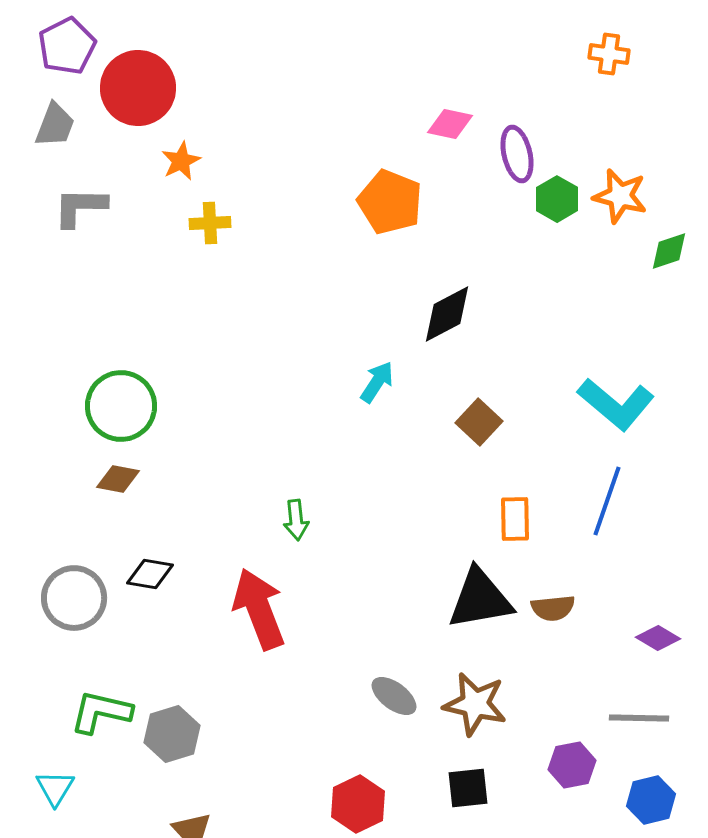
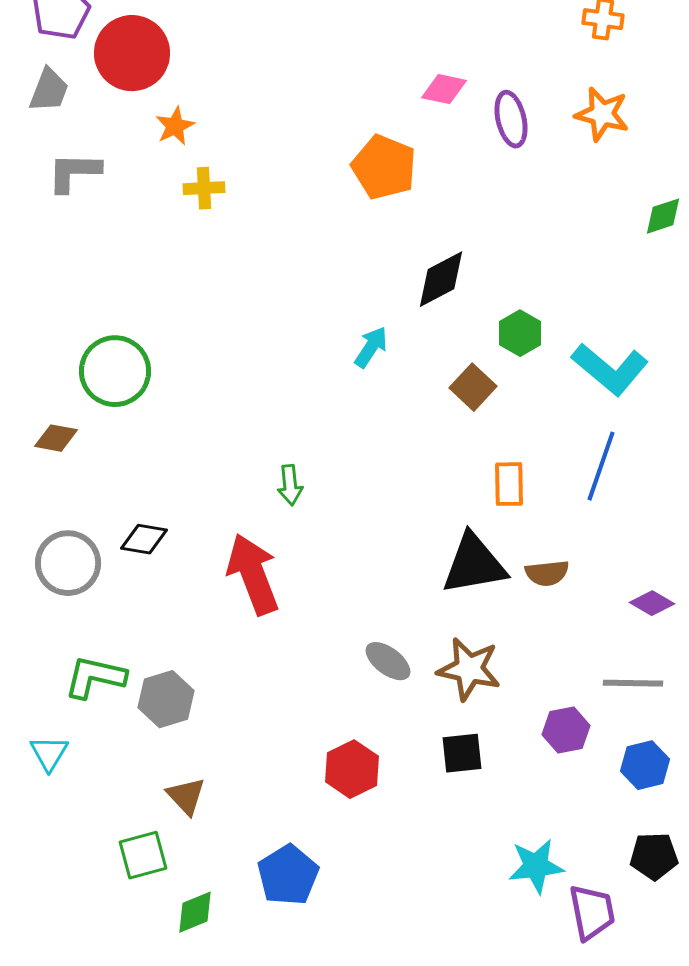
orange star: (620, 196) -> (602, 114), moved
green hexagon: (557, 199) -> (520, 333), moved
brown diamond: (118, 479) -> (56, 438), moved

